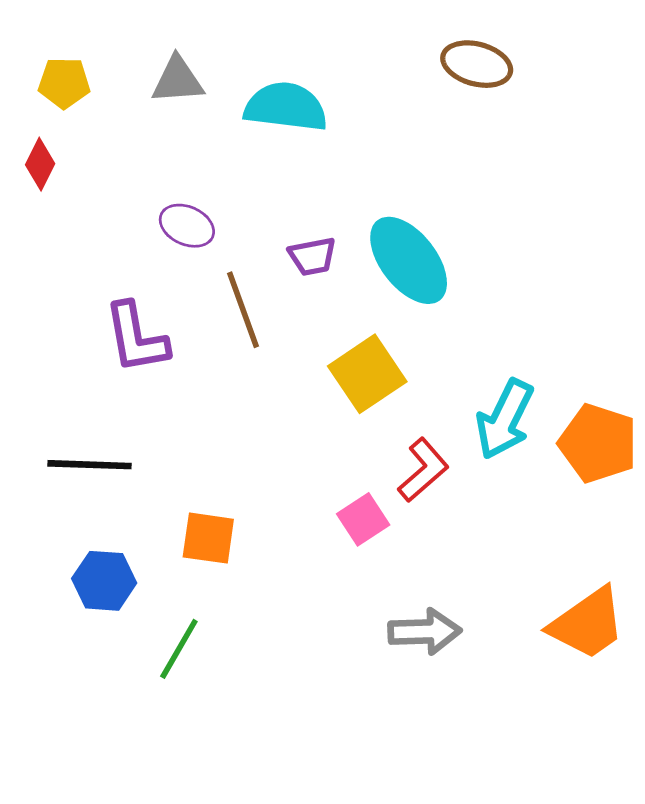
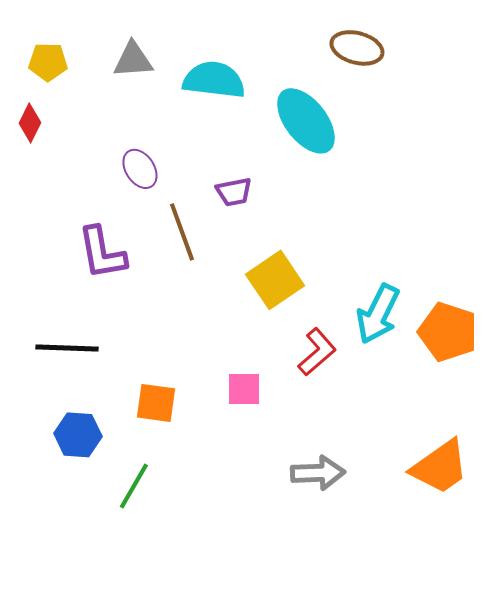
purple ellipse: (187, 226) -> (140, 169), turned 33
cyan ellipse: (409, 260) -> (306, 121), moved
pink square: (363, 519) -> (244, 389), moved, turned 33

